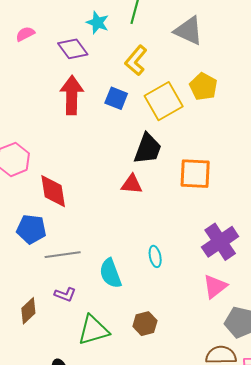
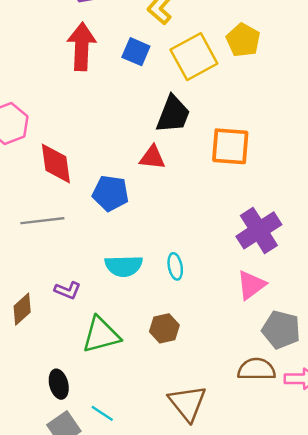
blue pentagon: (31, 229) -> (110, 193), moved
gray line: (63, 255) -> (42, 221), moved
cyan ellipse: (155, 256) -> (175, 266), moved
cyan semicircle: (110, 273) -> (124, 266), turned -72

